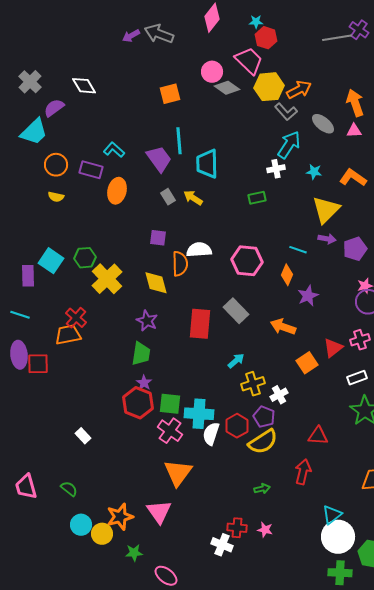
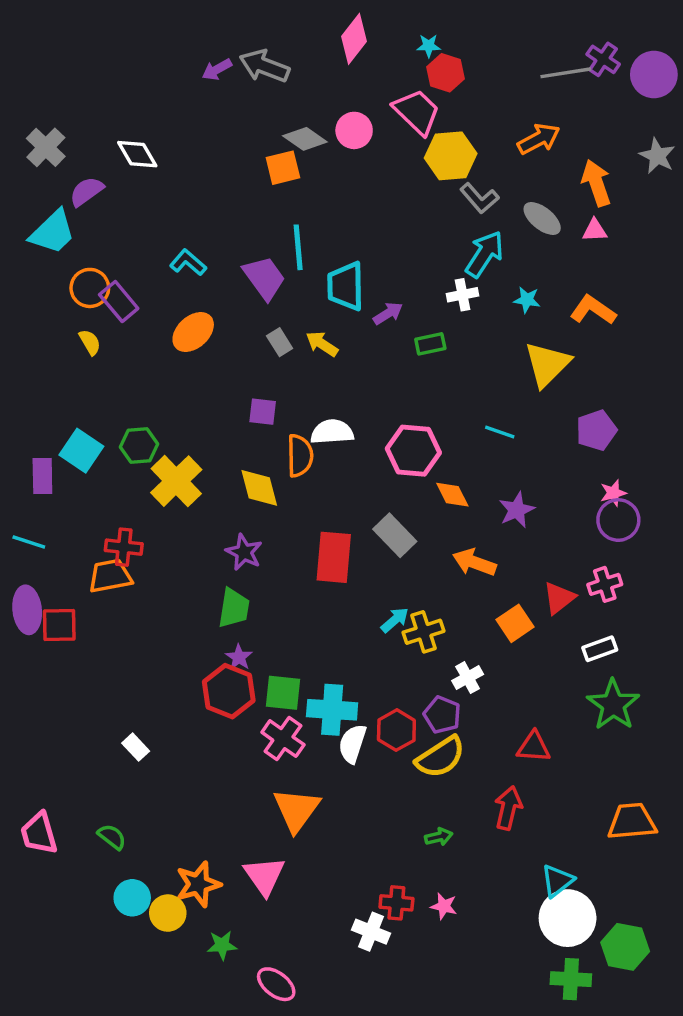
gray diamond: (227, 88) -> (305, 139), moved
orange arrow: (299, 90) -> (539, 139), moved
purple rectangle: (91, 170) -> (119, 302), moved, turned 35
orange ellipse: (117, 191) -> (193, 332), turned 35
yellow semicircle: (56, 197) -> (90, 342), turned -133
purple arrow: (327, 239) -> (388, 313), moved, turned -42
orange diamond: (287, 275) -> (452, 495), moved, turned -50
red cross: (76, 318) -> (124, 547), turned -35
yellow cross: (253, 384) -> (424, 632), moved

